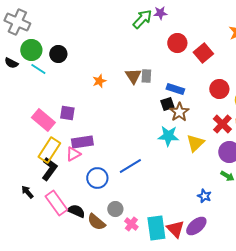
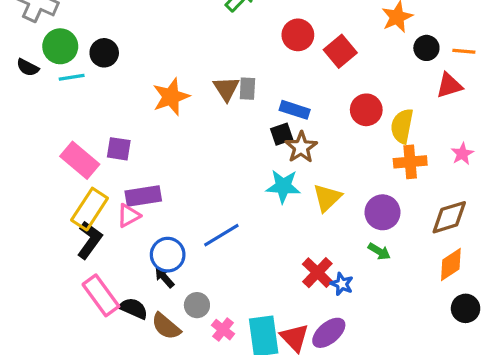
cyan line: (38, 69) -> (72, 77), turned -42
orange star: (99, 81) -> (171, 97), size x1.6
red cross: (222, 124) -> (317, 273), moved
black arrow: (27, 192) -> (164, 277), moved

